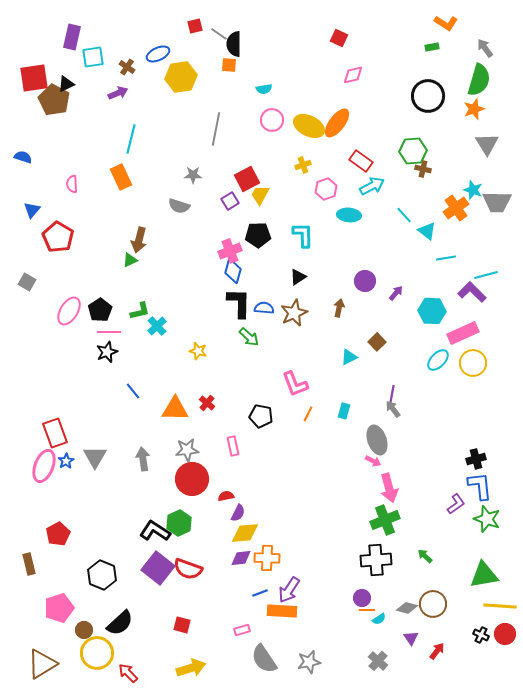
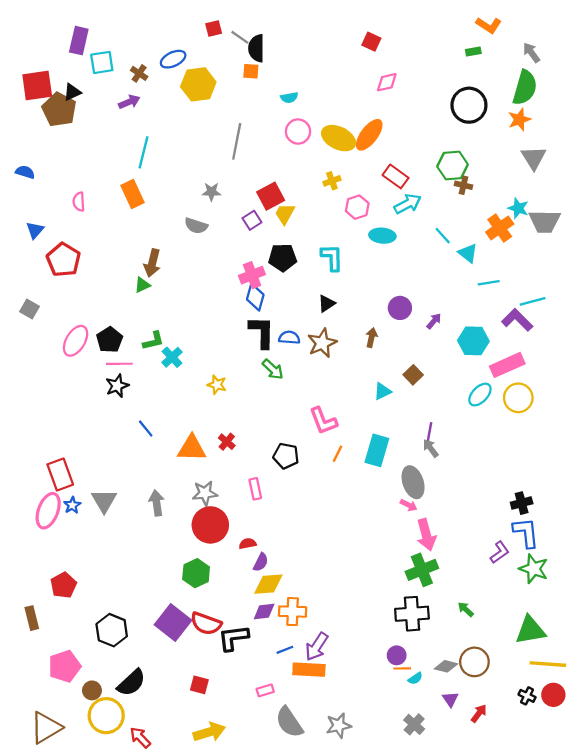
cyan rectangle: (344, 411) -> (377, 450), size x1.8
black L-shape: (155, 531) -> (233, 638), moved, turned -40

